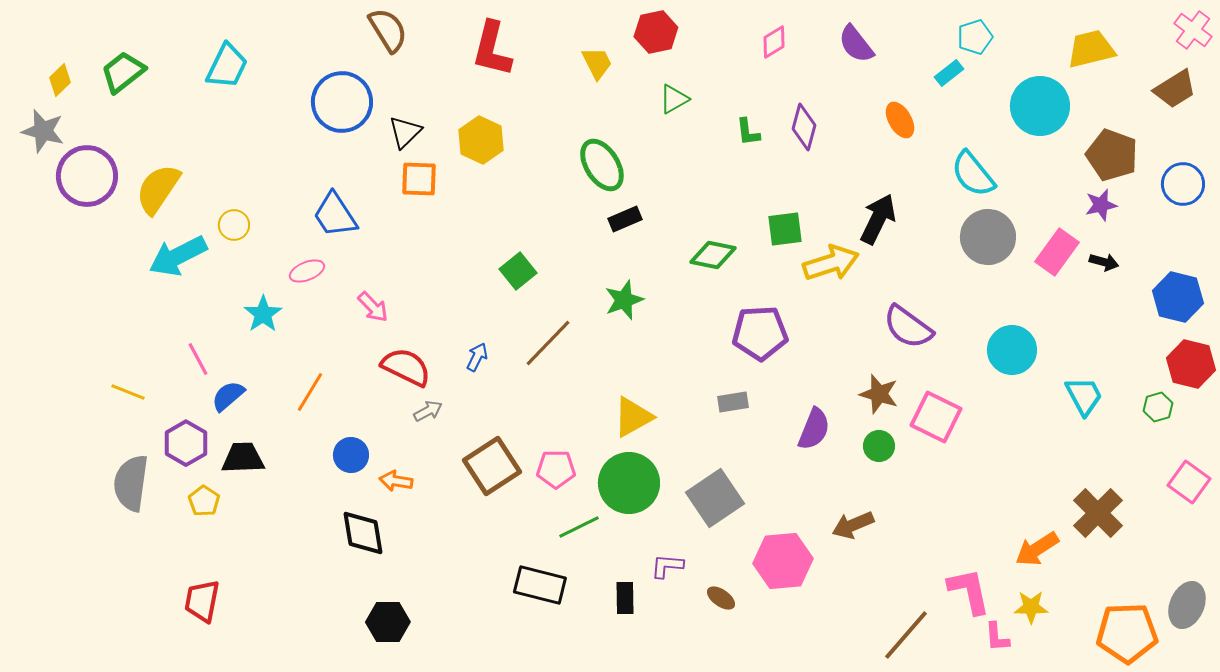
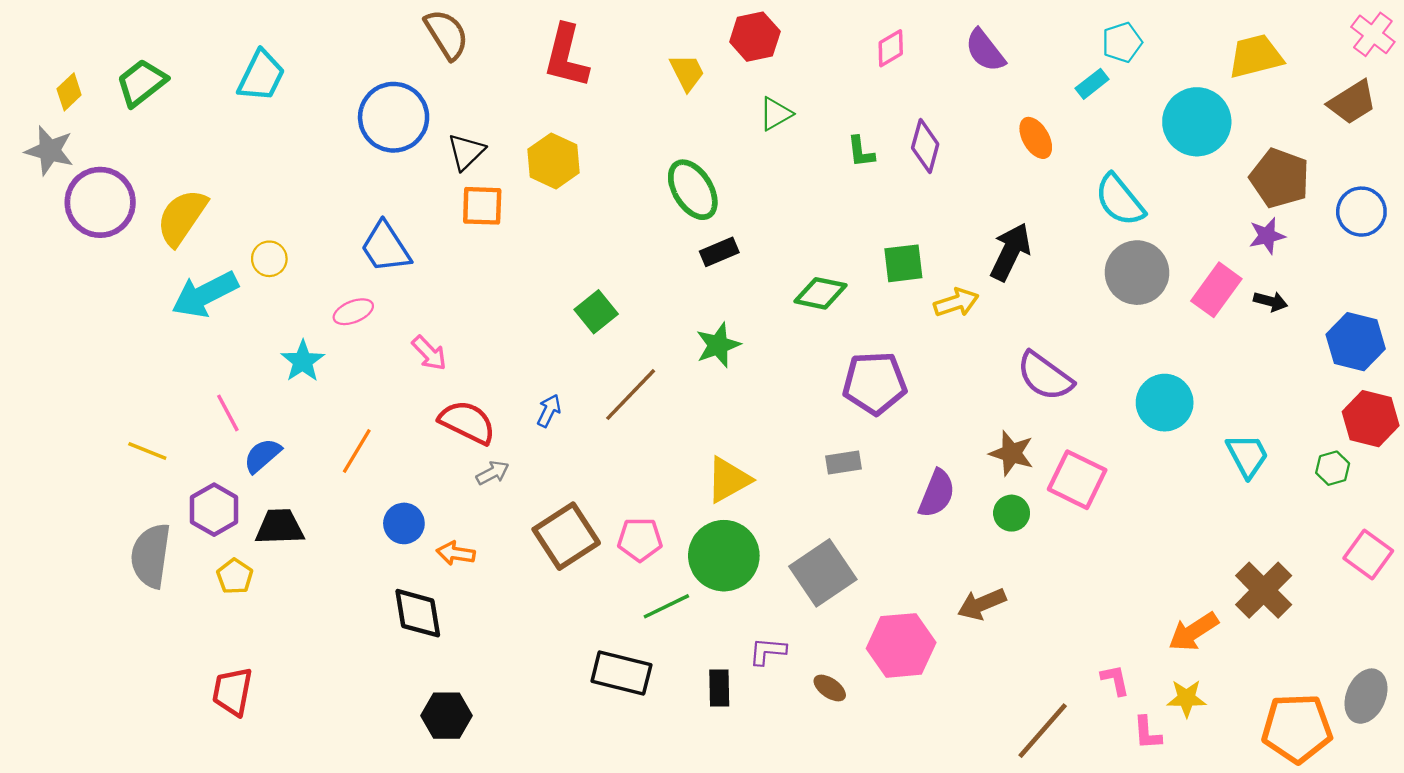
yellow arrow: (831, 263) -> (956, 302), size x0.7
pink L-shape: (969, 591) -> (1115, 680), size x0.6

